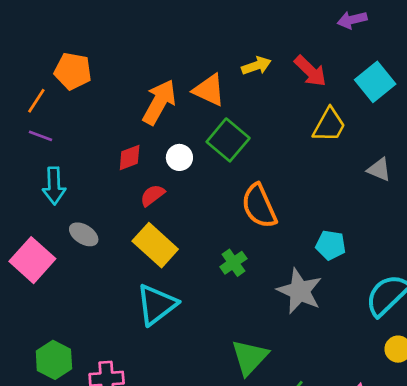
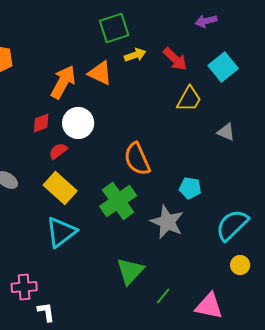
green square: (228, 140) -> (114, 28), moved, turned 32
white circle: (179, 157) -> (78, 123), size x1.6
green cross: (233, 263) -> (118, 201), size x1.8

